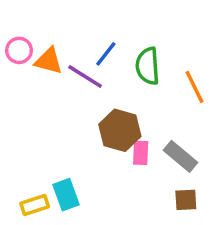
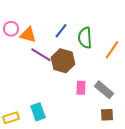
purple line: (85, 76) -> (41, 55), moved
orange line: (195, 87) -> (112, 50), turned 60
brown hexagon: (120, 130) -> (63, 61), moved
yellow rectangle: (35, 205) -> (11, 118), moved

